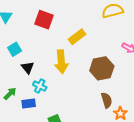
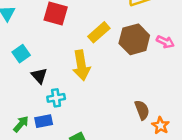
brown hexagon: (102, 68) -> (134, 39), moved
cyan cross: (40, 86) -> (56, 98), turned -32
green arrow: (10, 94) -> (21, 124), moved

